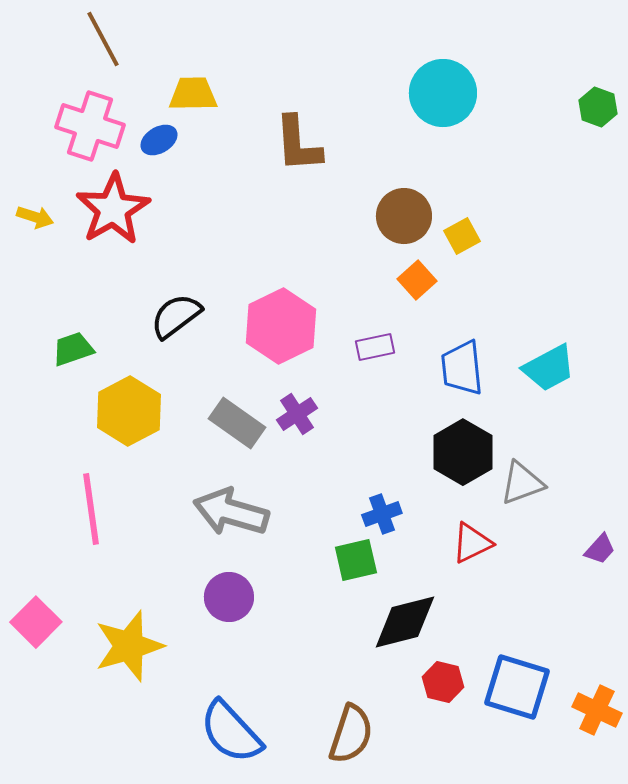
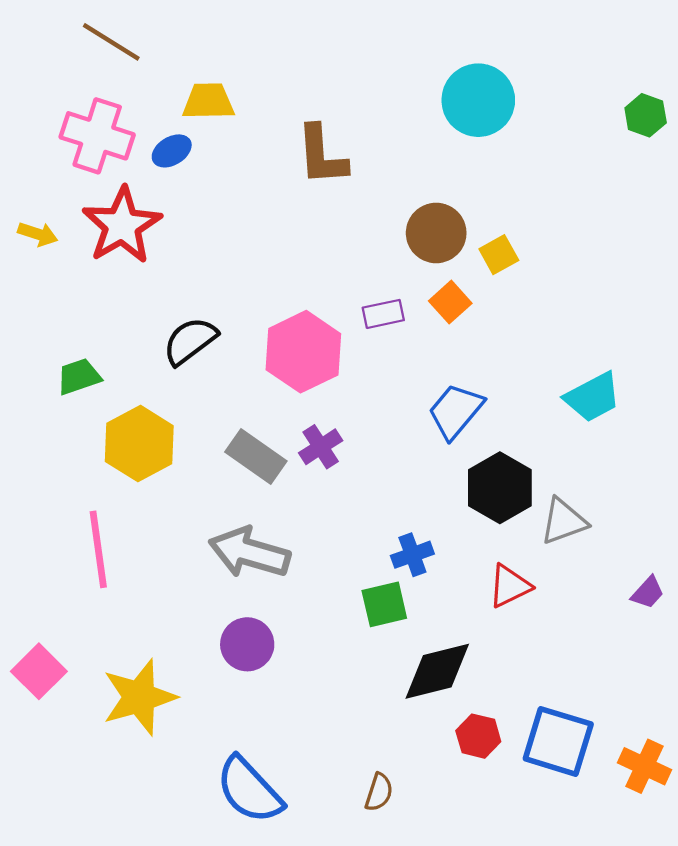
brown line: (103, 39) -> (111, 42), turned -30
purple rectangle: (375, 347) -> (383, 314), moved
blue trapezoid: (462, 368) -> (456, 411), moved, turned 46
brown semicircle: (351, 734) -> (379, 792), size x0.6

